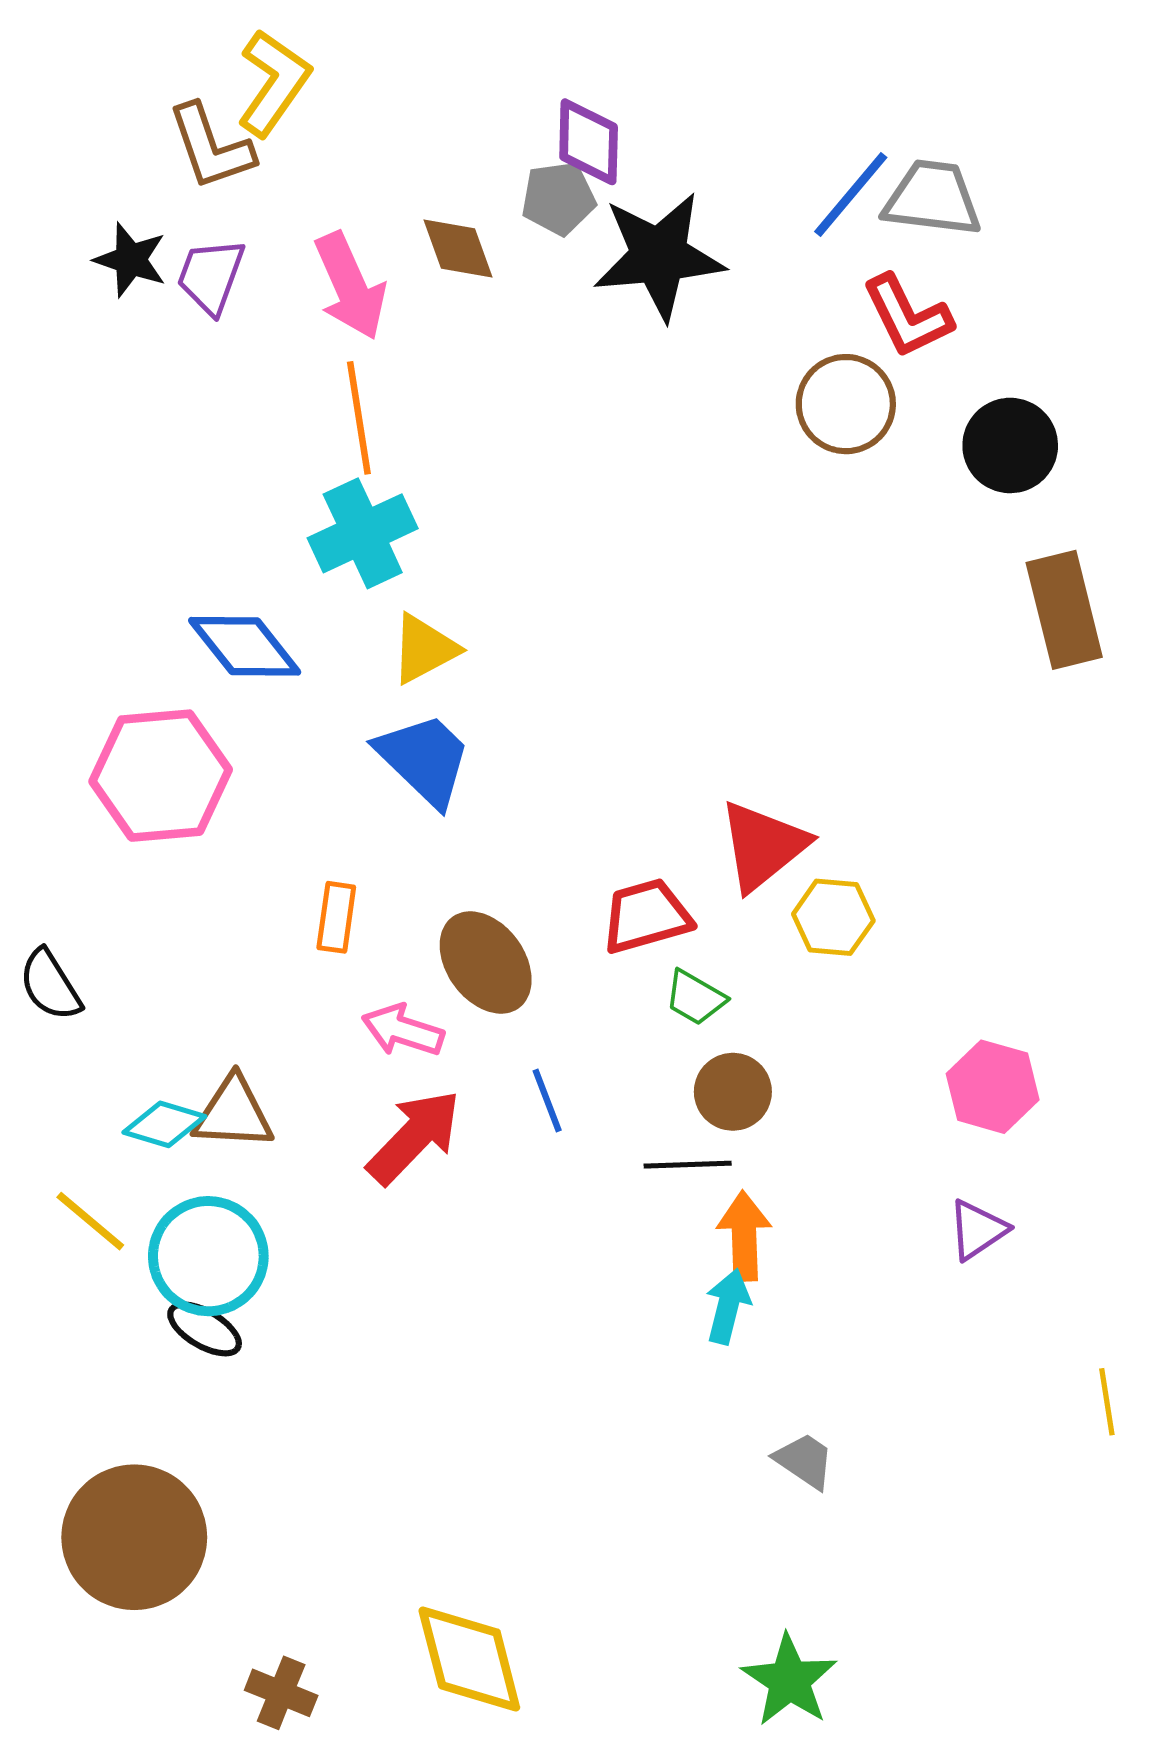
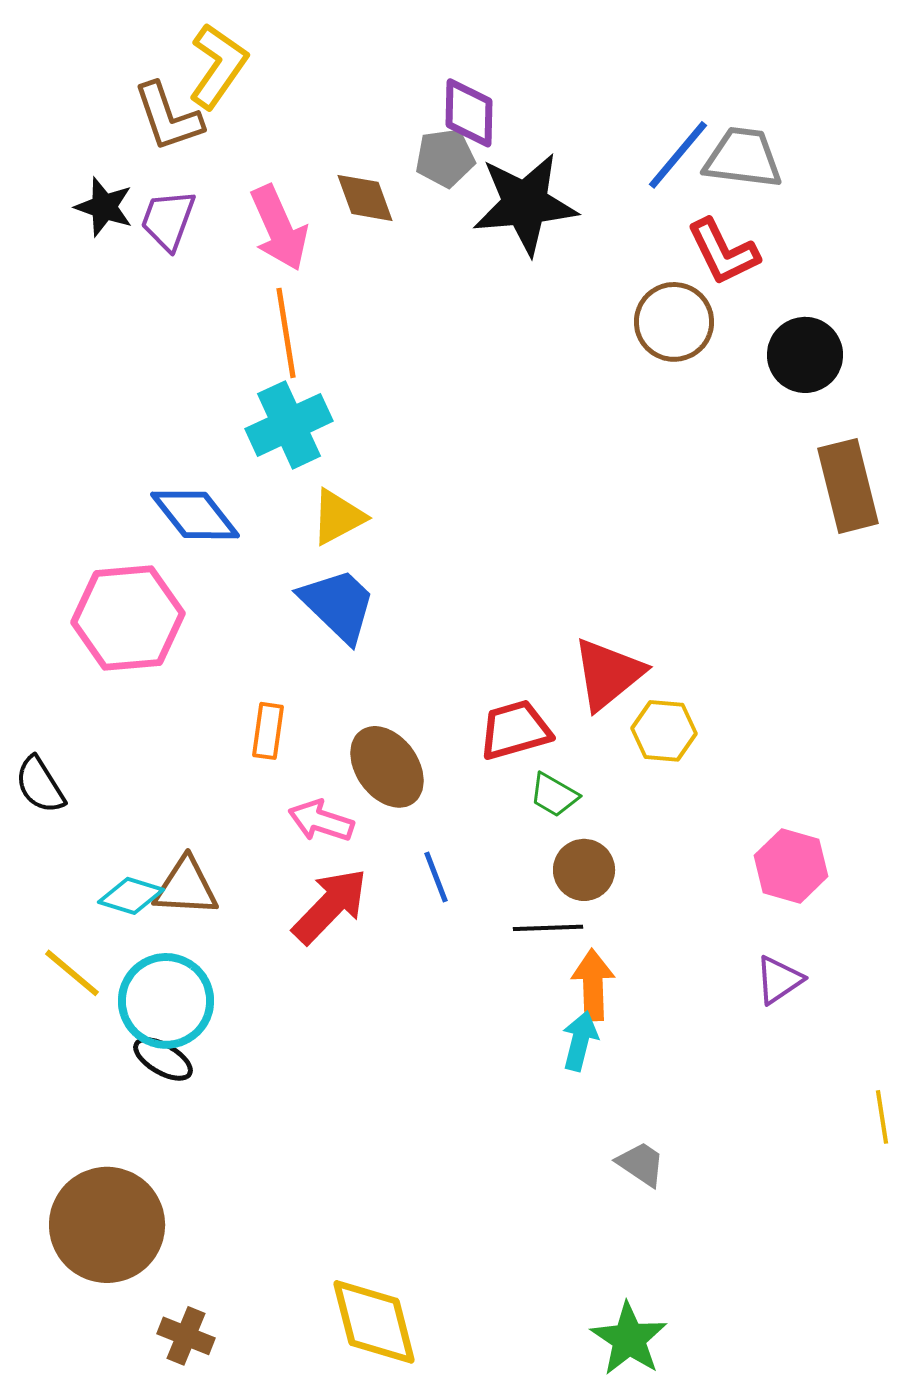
brown cross: (281, 1693) -> (186, 1336), moved

